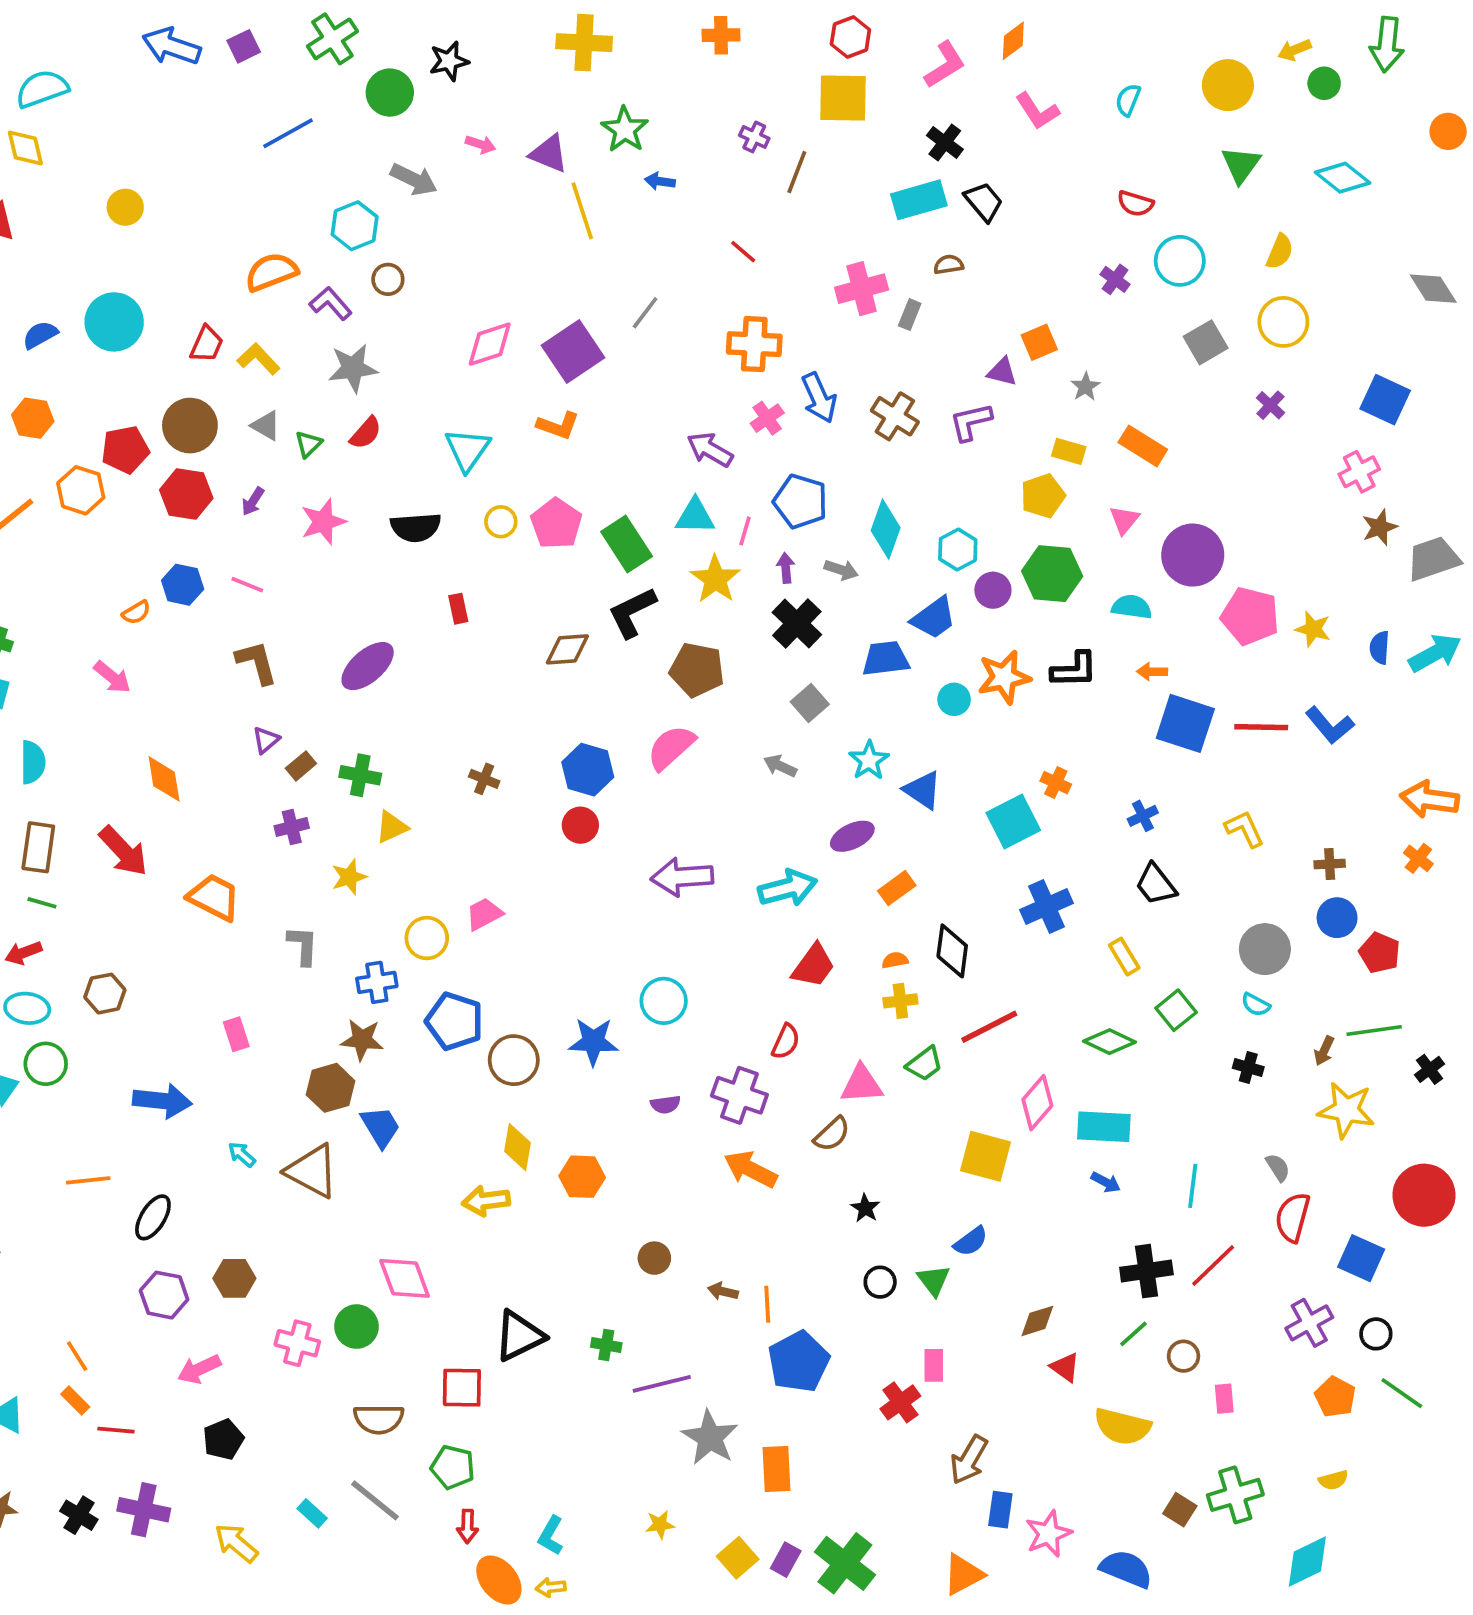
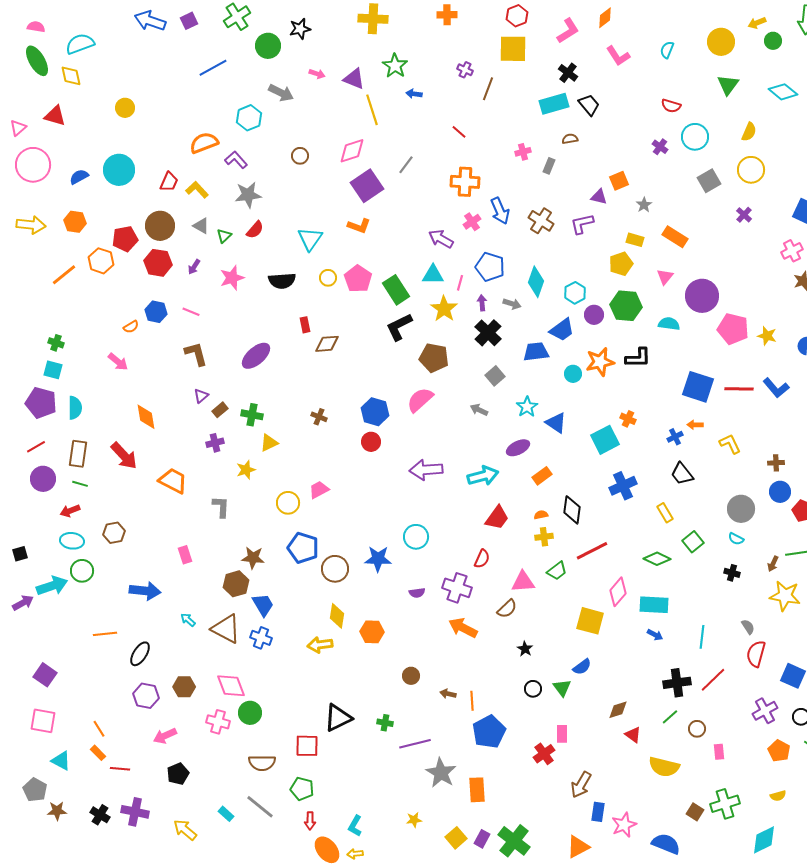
brown circle: (388, 279) -> (300, 156), moved
pink cross: (862, 289) -> (523, 152), size x0.6
pink diamond: (490, 344) -> (352, 151), moved
brown diamond: (567, 649) -> (327, 344), moved
orange arrow: (1152, 672) -> (695, 425), moved
blue cross: (377, 982) -> (261, 638), moved, turned 30
pink diamond: (405, 1278) -> (231, 686), moved

